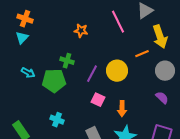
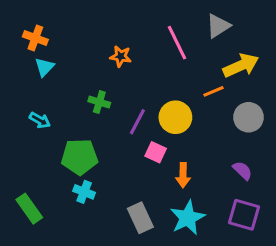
yellow arrow: (160, 37) -> (241, 65), turned -95
cyan triangle: (22, 38) -> (44, 67), moved
green pentagon: (54, 81) -> (80, 157), moved
purple semicircle: (162, 98) -> (242, 171), moved
pink square: (98, 100) -> (156, 152), moved

